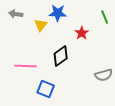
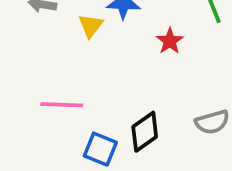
black diamond: (61, 56) -> (145, 132), moved

